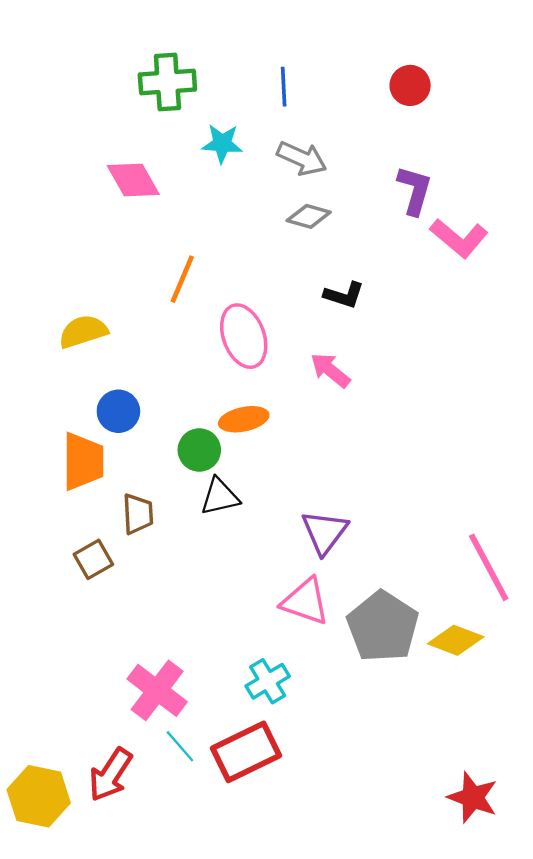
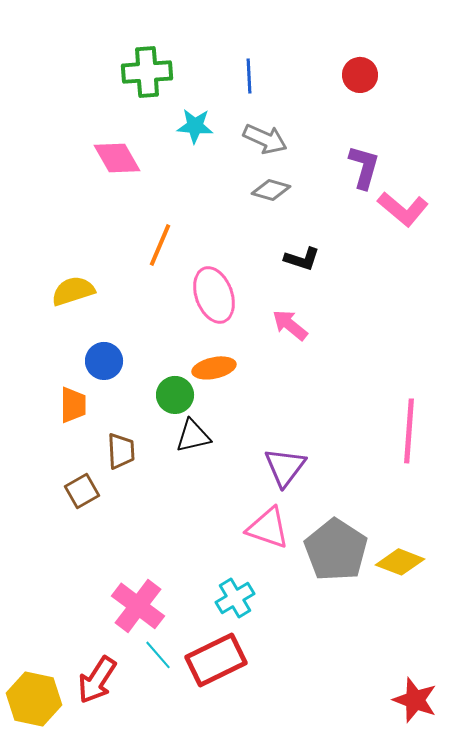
orange trapezoid: (83, 461) -> (73, 405), size x0.7
pink line: (489, 567) -> (409, 431), moved, turned 32

